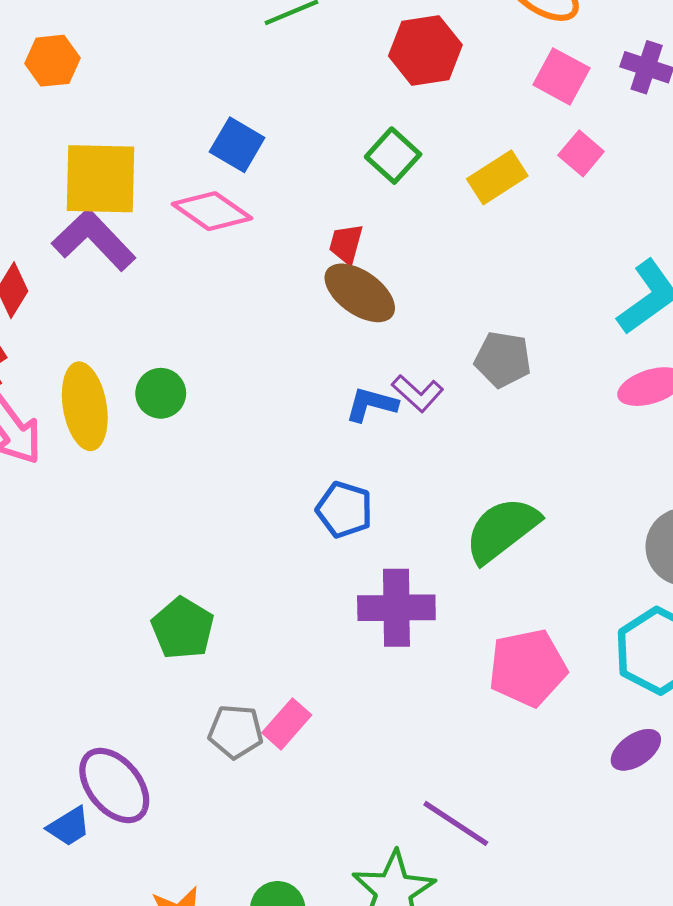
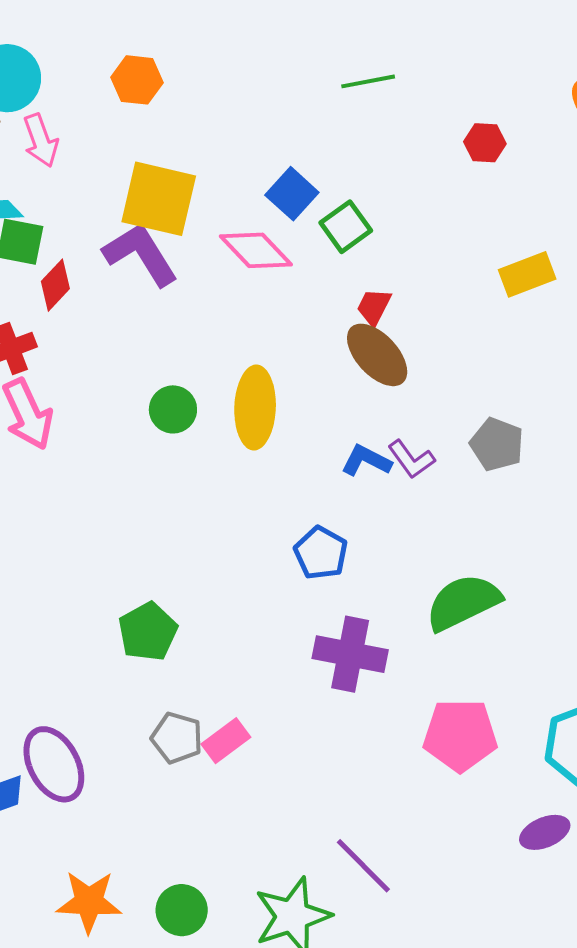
red hexagon: (425, 50) -> (485, 143), size x0.6
green square: (393, 156) -> (346, 227), moved
yellow ellipse: (85, 406) -> (255, 407), moved

